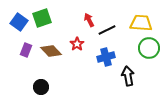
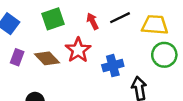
green square: (42, 18) -> (53, 19), moved
black line: (107, 30) -> (120, 18), moved
red star: (77, 44) -> (78, 50), size x1.5

